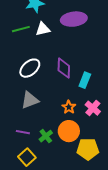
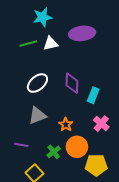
orange star: (69, 107) -> (66, 125), moved
purple line: (23, 132) -> (21, 145), moved

